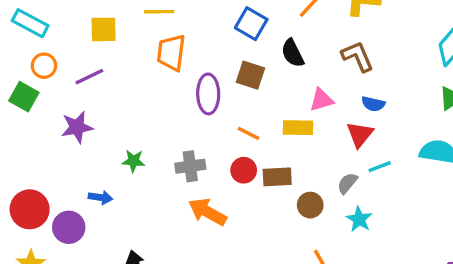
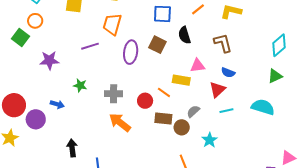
blue square: (251, 24) -> (162, 14), turned -36
purple line: (89, 77) -> (90, 46), moved
orange line: (248, 133) -> (164, 92), moved
brown rectangle: (277, 177) -> (163, 119), moved
gray semicircle: (347, 183) -> (193, 111), moved

